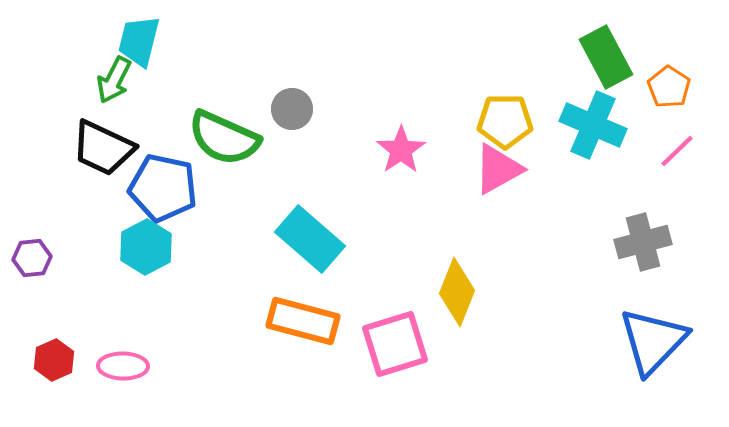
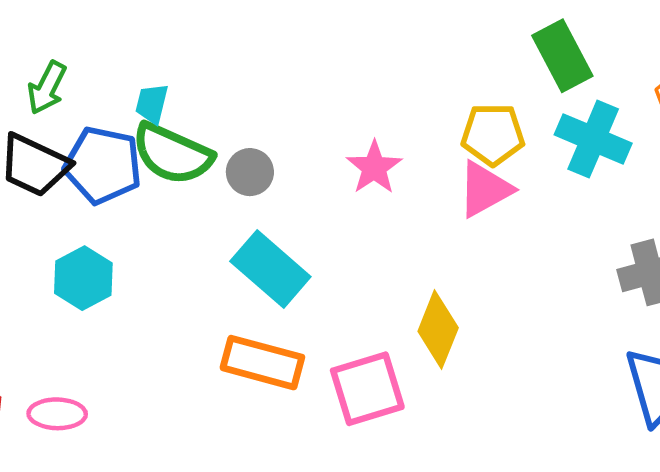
cyan trapezoid: (139, 41) -> (152, 104), moved, size x0.7
green rectangle: (606, 57) -> (562, 56), moved
gray circle: (292, 109) -> (250, 172), moved
blue pentagon: (163, 188) -> (103, 165), moved

